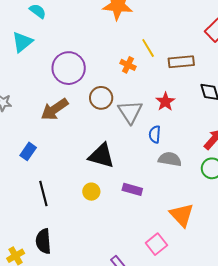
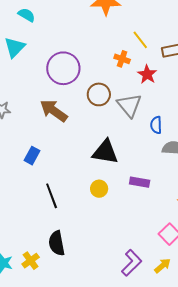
red star: (165, 102) -> (147, 74), moved
brown arrow: (55, 109) -> (54, 111), turned 76

